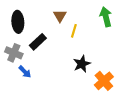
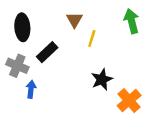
blue arrow: (25, 72) -> (31, 89), turned -128

